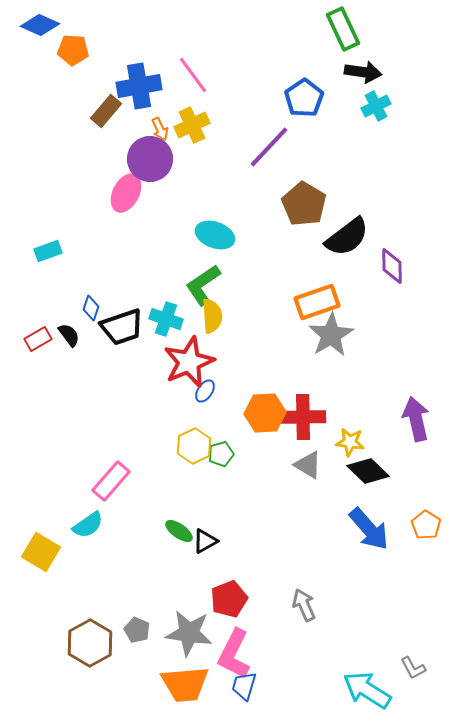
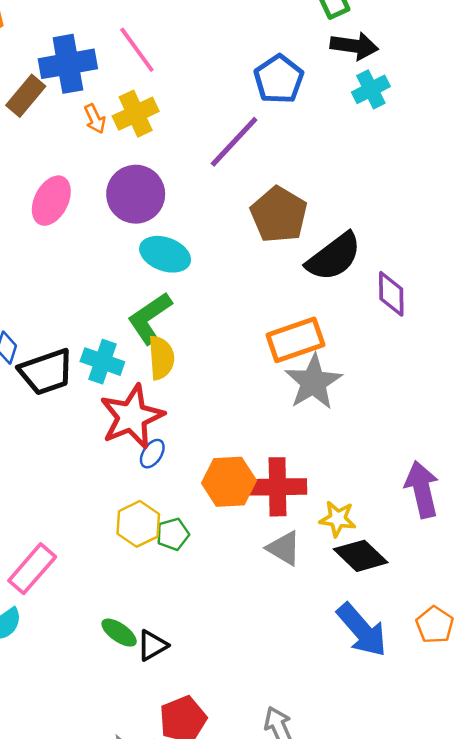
purple circle: (150, 159) -> (136, 194), moved

